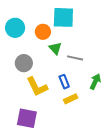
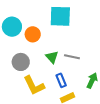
orange circle: (43, 32) -> (33, 34), moved
green triangle: (55, 48) -> (52, 57), moved

